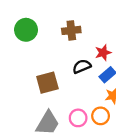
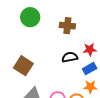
brown square: (47, 83) -> (23, 66), moved, turned 36

